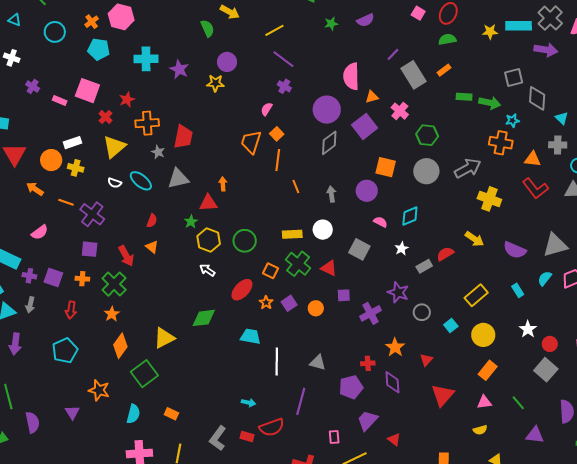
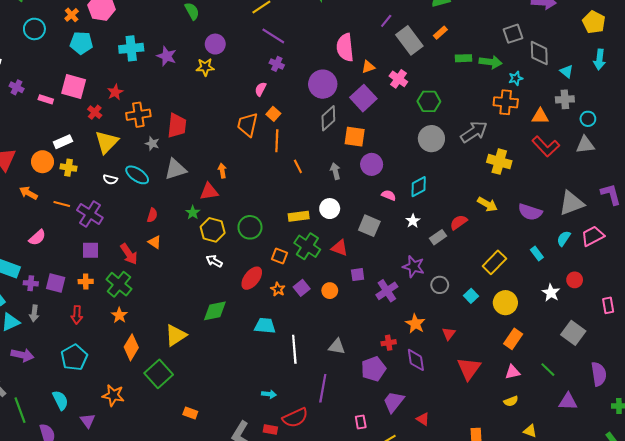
orange square: (386, 167) -> (355, 137), moved
purple arrow: (15, 344) -> (22, 355), turned -80
red circle: (550, 344) -> (575, 280), moved
cyan semicircle: (133, 414) -> (60, 400), moved, turned -36

